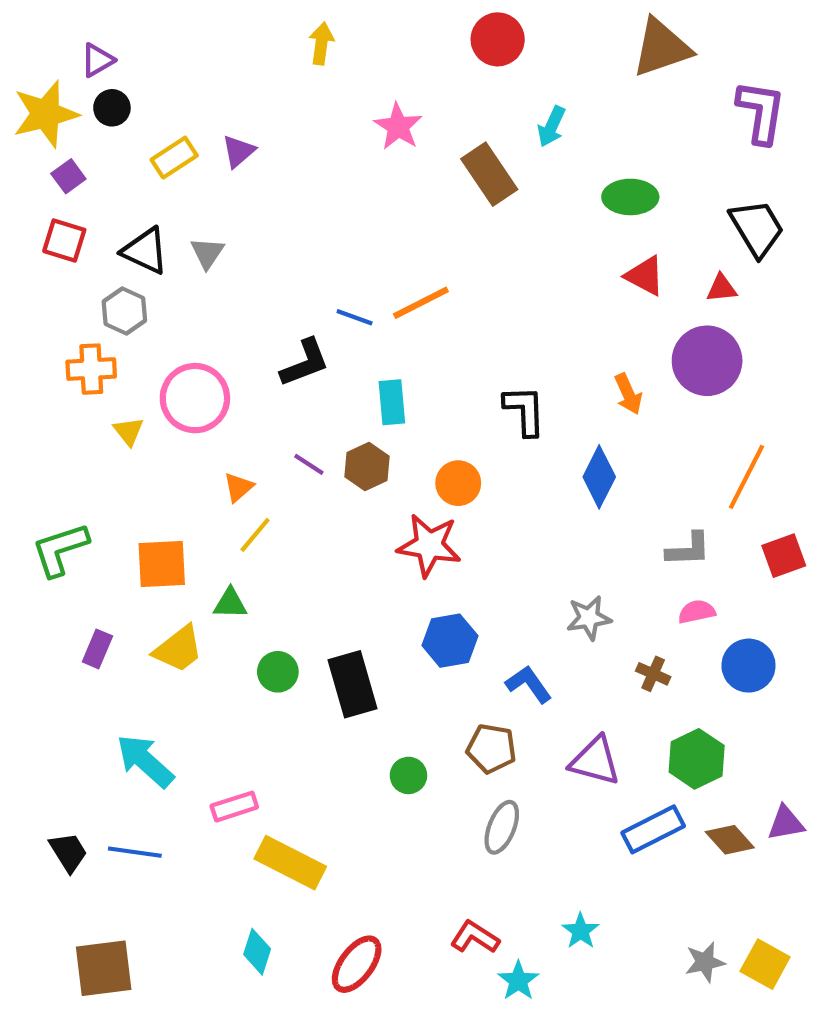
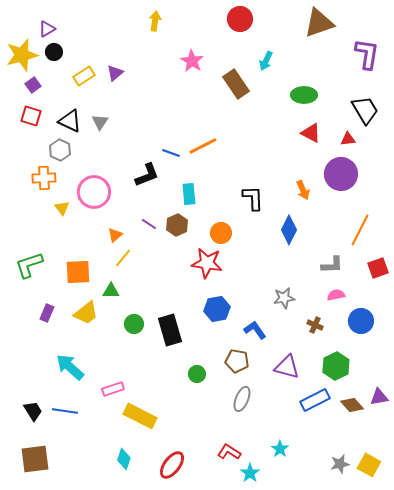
brown square: (104, 968) -> (35, 459), moved

